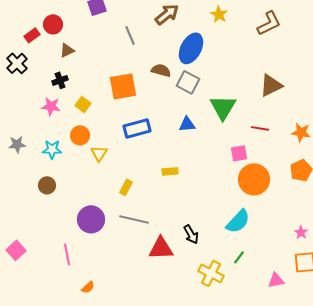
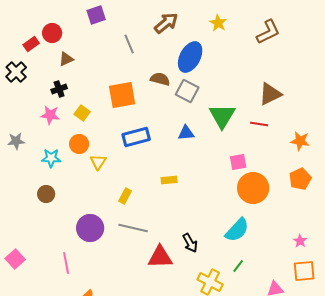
red line: (260, 128) -> (259, 124), moved
gray star: (17, 144) -> (16, 141), moved

